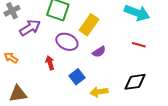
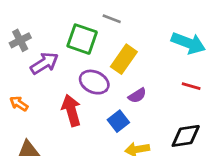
red arrow: (50, 63) -> (71, 110), size x1.6
blue square: (77, 77) -> (118, 121), moved

